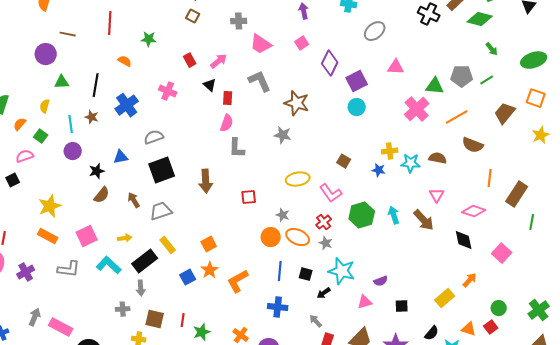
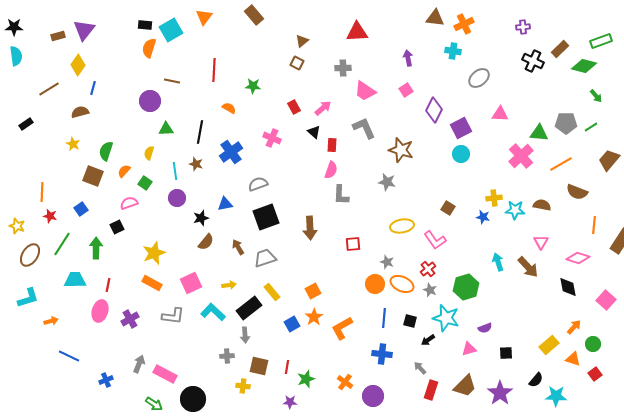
green hexagon: (362, 215) -> (466, 287), moved
green circle: (499, 308) -> (593, 344), moved
orange triangle: (469, 329) -> (573, 359), moved

